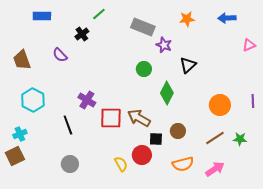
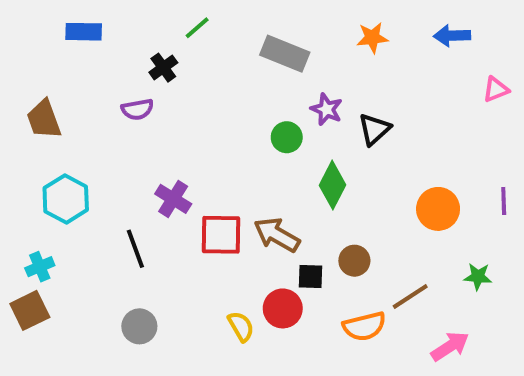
purple star: (164, 45) -> (327, 109), moved
purple semicircle: (60, 55) -> (137, 109), moved, turned -56
brown line: (215, 138) -> (410, 297), moved
pink arrow: (215, 169) -> (450, 346), moved

